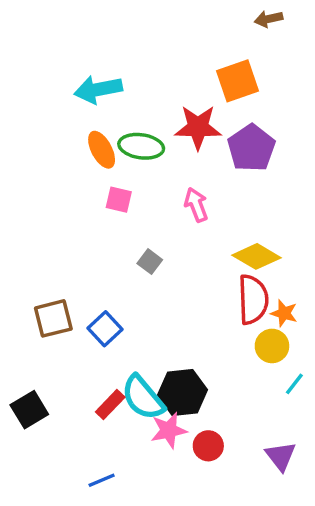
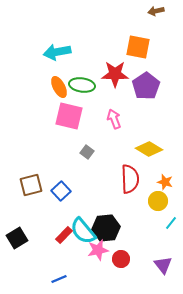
orange square: (238, 81) -> (138, 47), turned 30
pink square: (119, 200) -> (69, 116), size x1.8
red semicircle: (253, 299) -> (130, 179), moved

